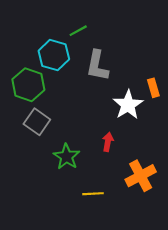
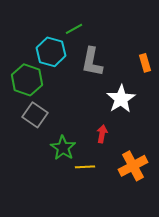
orange rectangle: (153, 88) -> (145, 63), moved
yellow line: (93, 194) -> (85, 167), moved

